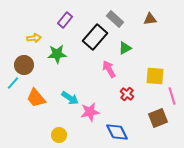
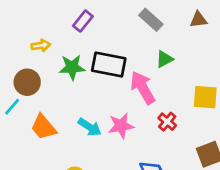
black rectangle: (95, 37) -> (109, 65), moved, turned 60
pink arrow: (109, 69) -> (143, 88), size x1.4
pink star: (90, 112) -> (121, 126), moved

